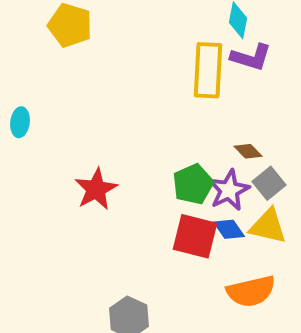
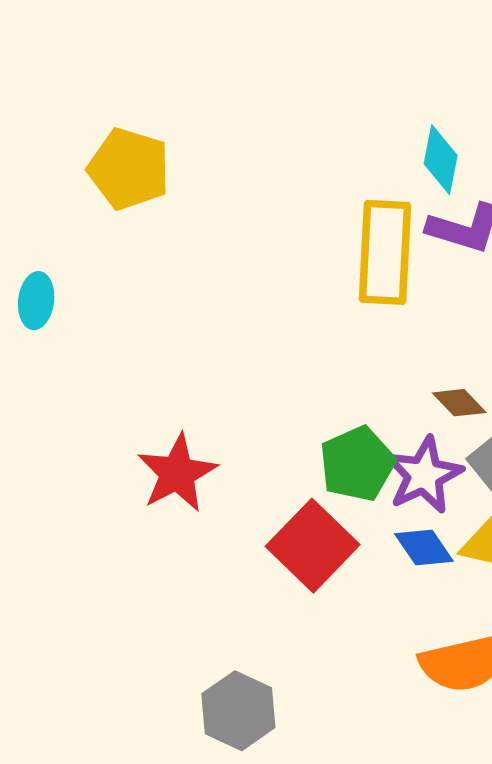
cyan ellipse: (20, 122) -> (36, 301), moved
red square: (195, 236) -> (313, 546), moved, turned 30

